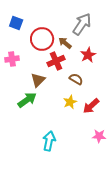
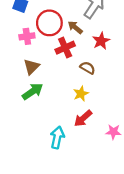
pink cross: (12, 59) -> (27, 36), moved
brown triangle: (38, 80) -> (31, 67), moved
red arrow: (91, 106) -> (83, 118), moved

